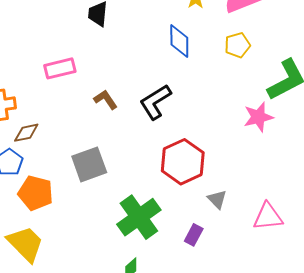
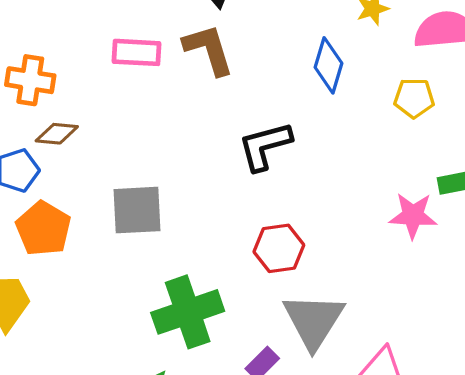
brown L-shape: (106, 100) -> (209, 50), moved, size x1.5
red hexagon: (183, 162) -> (279, 248), size x0.7
gray triangle: (217, 199) -> (314, 321), size x2.0

